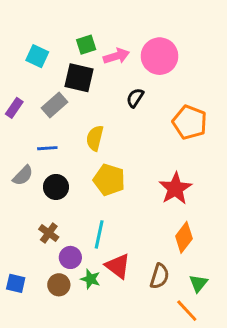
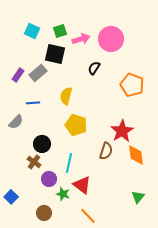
cyan square: (37, 56) -> (32, 31), moved
purple rectangle: (14, 108) -> (18, 75), moved
black circle: (56, 187) -> (42, 144), moved
orange diamond: (184, 237) -> (136, 155), moved, turned -45
brown semicircle: (160, 276) -> (106, 151), moved
blue square: (16, 283) -> (11, 197), turned 32
brown circle: (59, 285) -> (44, 213), moved
orange line: (187, 311) -> (88, 216), moved

